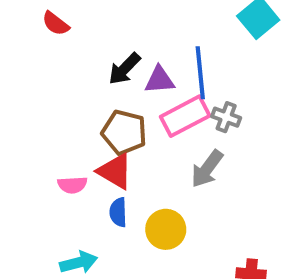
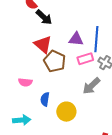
black arrow: (124, 69) -> (44, 17), moved, turned -102
pink rectangle: (185, 116) -> (85, 59), size x0.7
red triangle: (115, 171) -> (43, 44), moved

